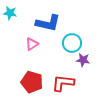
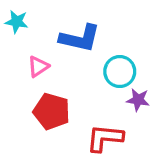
pink triangle: (32, 44) -> (38, 67), moved
red pentagon: (32, 82) -> (52, 111), moved

